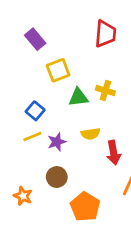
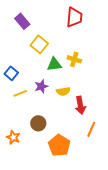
yellow square: (58, 70) -> (39, 44), turned -30
blue square: (35, 111) -> (11, 73), moved
purple star: (57, 142) -> (41, 86), moved

